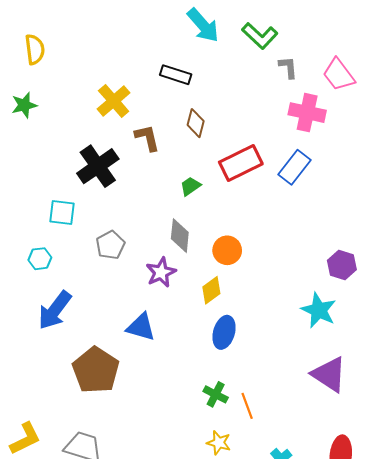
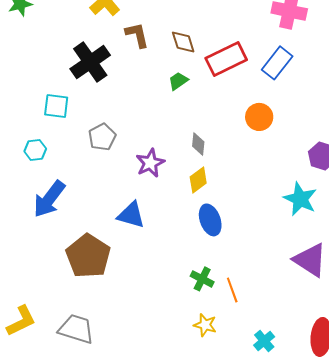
brown diamond: (196, 123) -> (183, 42), moved, turned -32
gray diamond: (180, 236) -> (198, 144), moved, size x0.7
orange circle: (227, 250) -> (259, 117), moved
blue ellipse: (224, 332) -> (210, 220), turned -36

